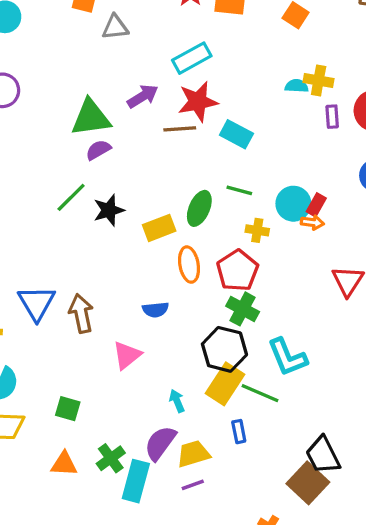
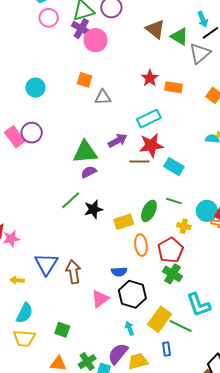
black hexagon: (224, 349) -> (132, 294), moved

